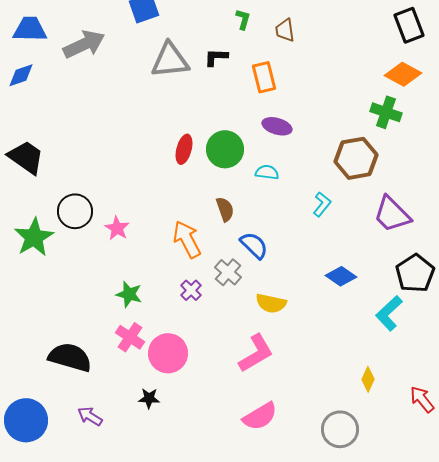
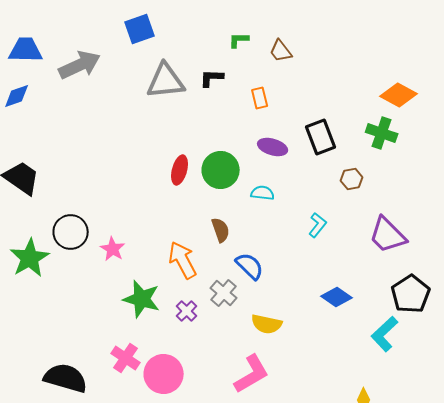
green L-shape: (243, 19) -> (239, 40), turned -105
black rectangle: (409, 25) -> (321, 137), moved
brown trapezoid: (285, 30) -> (281, 51), turned -30
orange rectangle: (264, 77) -> (260, 98), size x0.7
brown hexagon: (356, 158) -> (352, 179), size x0.5
green star: (129, 294) -> (142, 299), moved, size x1.4

